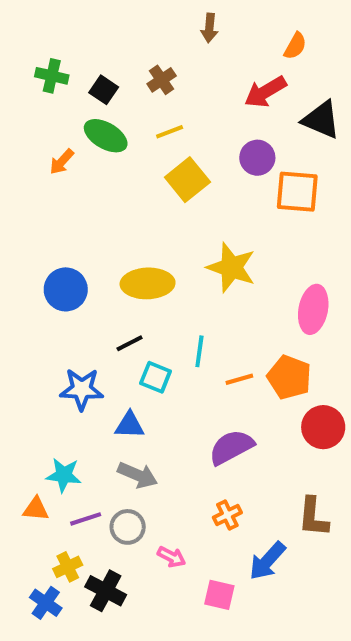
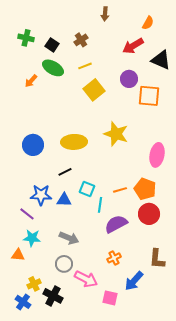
cyan line: (199, 351) -> (100, 205), moved
cyan square: (156, 377) -> (87, 189), moved
blue triangle: (130, 425) -> (64, 200), moved
red circle: (323, 427) -> (149, 214), moved
purple line: (86, 519) -> (27, 214), moved, turned 56
pink arrow: (172, 557) -> (86, 279), size x1.6

